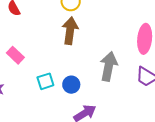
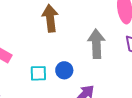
cyan square: (45, 81) -> (38, 73), turned 30

